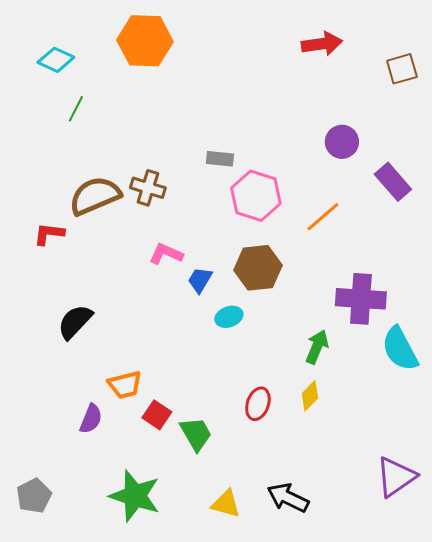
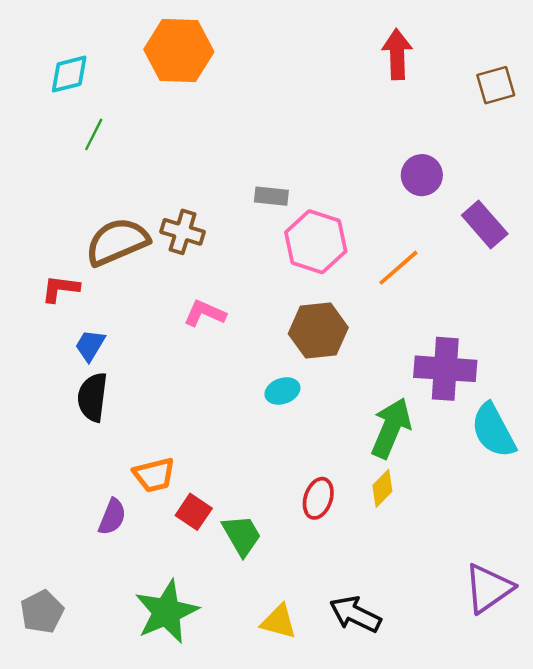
red arrow: (322, 44) -> (397, 54), turned -84
cyan diamond: (56, 60) -> (69, 74), turned -39
blue trapezoid: (200, 280) -> (90, 345), moved
black semicircle: (75, 322) -> (93, 397), turned -36
green arrow: (317, 347) -> (391, 428), size x1.4
green star: (135, 496) -> (167, 612), turned 30

